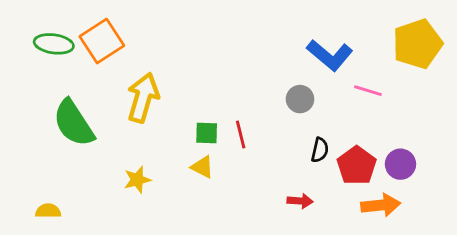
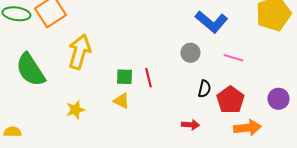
pink line: (368, 91) -> (233, 58), moved
purple circle: (400, 164) -> (278, 99), moved

